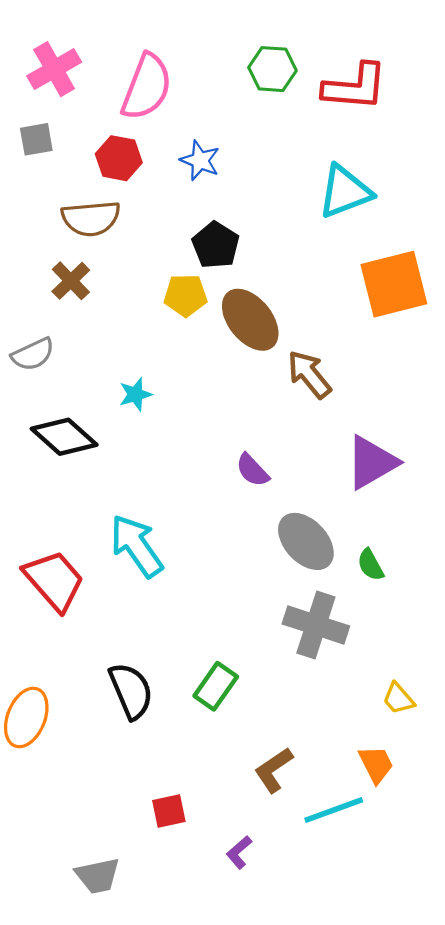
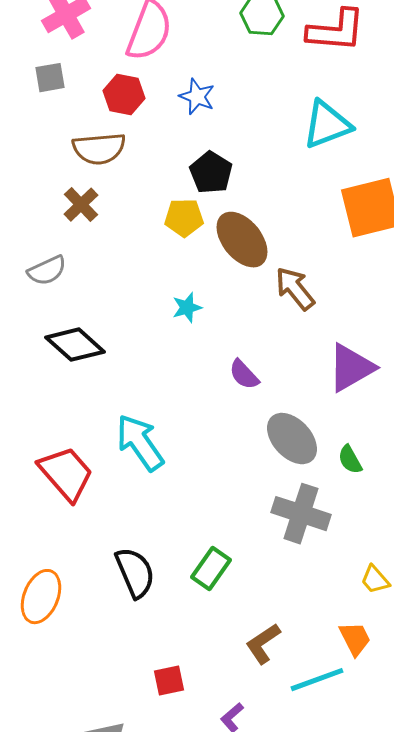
cyan star: (135, 394) -> (187, 308), moved

